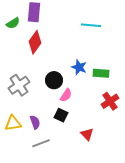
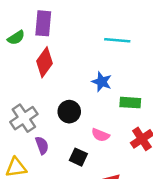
blue star: (79, 67) -> (102, 82), moved
pink semicircle: (66, 95) -> (100, 135), moved, turned 80
purple semicircle: (35, 122) -> (42, 145), moved

